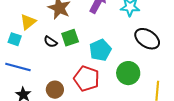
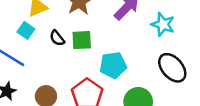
cyan square: (15, 39) -> (26, 30), moved

